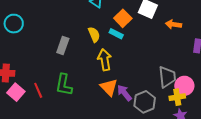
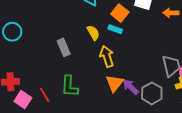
gray rectangle: (63, 45) -> (64, 47), turned -36
orange triangle: (109, 87) -> (115, 83), turned 30

